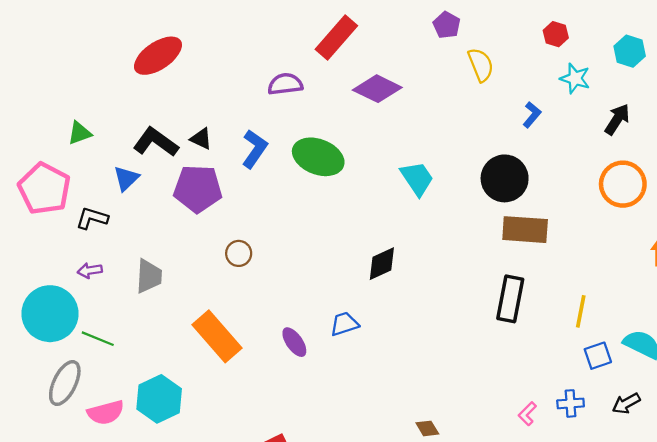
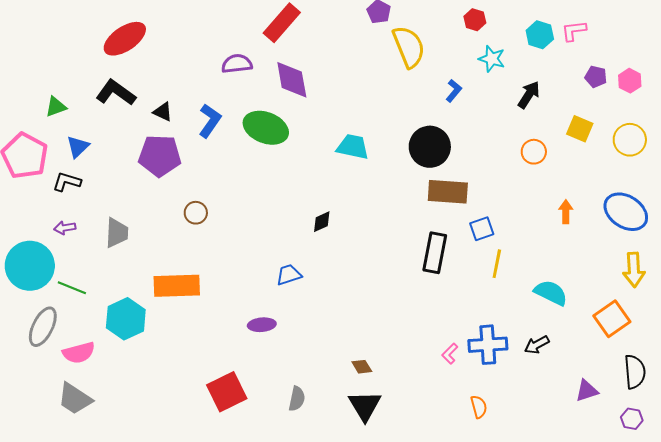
yellow semicircle: (481, 65) -> (409, 47), size x1.4
purple diamond: (377, 89) -> (292, 80), moved, turned 54
black L-shape: (156, 142) -> (116, 93), moved
blue triangle: (126, 178) -> (78, 147), moved
cyan trapezoid: (417, 178) -> (353, 147), turned -44
orange circle: (623, 184) -> (534, 152), size x0.6
black diamond: (382, 264) -> (322, 222), size x0.7
orange rectangle: (217, 336) -> (177, 286), turned -51
purple ellipse: (294, 342) -> (262, 325), moved, turned -60
blue square: (598, 356) -> (482, 229), moved
cyan hexagon: (159, 399) -> (126, 319), moved
blue cross: (571, 403) -> (488, 345), size x1.6

